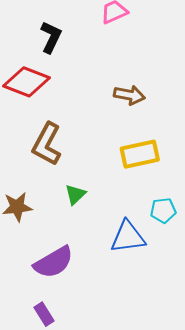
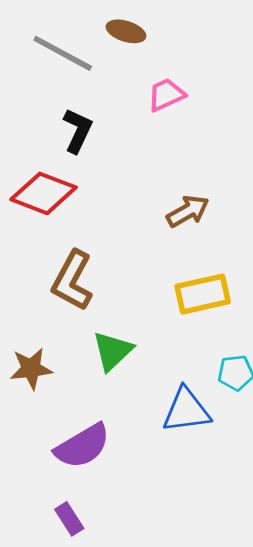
brown arrow: (129, 95) -> (188, 211), turned -40
green triangle: (75, 194) -> (113, 351), size x1.4

